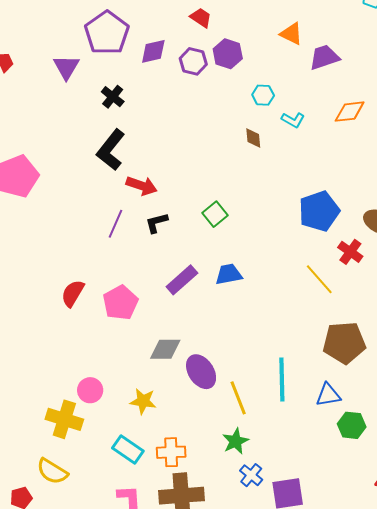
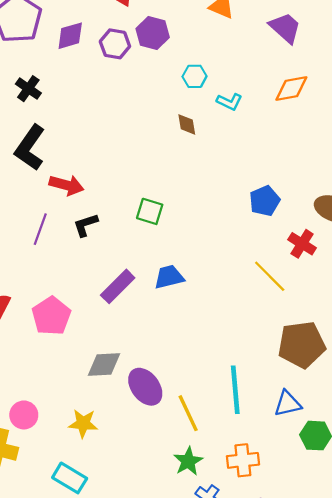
purple trapezoid: (324, 57) -> (285, 28), moved, turned 64
blue pentagon: (319, 211) -> (265, 201), size x0.7
green square: (215, 214) -> (150, 211), turned -30
orange cross: (171, 452) -> (243, 460), moved

